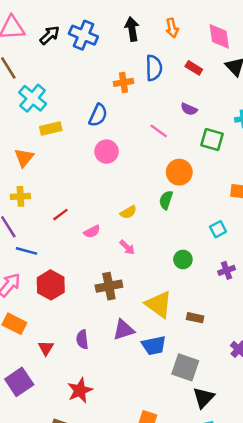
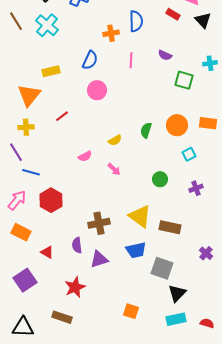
red rectangle: (194, 68) -> (173, 14), moved
cyan cross: (33, 98) -> (47, 25), moved
pink line: (159, 131) -> (131, 60), moved, turned 56
orange triangle: (24, 158) -> (29, 95), size x1.4
orange circle: (179, 172) -> (177, 125), moved
red line: (60, 215) -> (62, 116), moved
brown cross: (109, 286) -> (99, 223), moved
brown rectangle: (195, 318) -> (170, 227), size x1.5
purple triangle: (124, 330) -> (99, 259), moved
red triangle: (46, 348) -> (47, 252), turned -32

